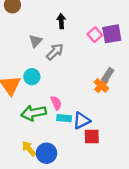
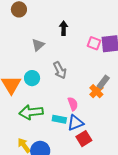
pink square: (95, 35) -> (94, 43), turned -32
gray arrow: (55, 52) -> (60, 70), moved, turned 102
pink semicircle: (56, 103) -> (73, 104), moved
red square: (92, 137) -> (84, 139), turned -35

